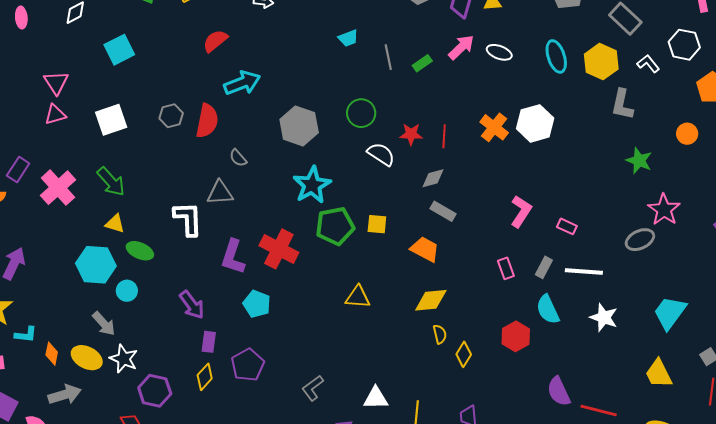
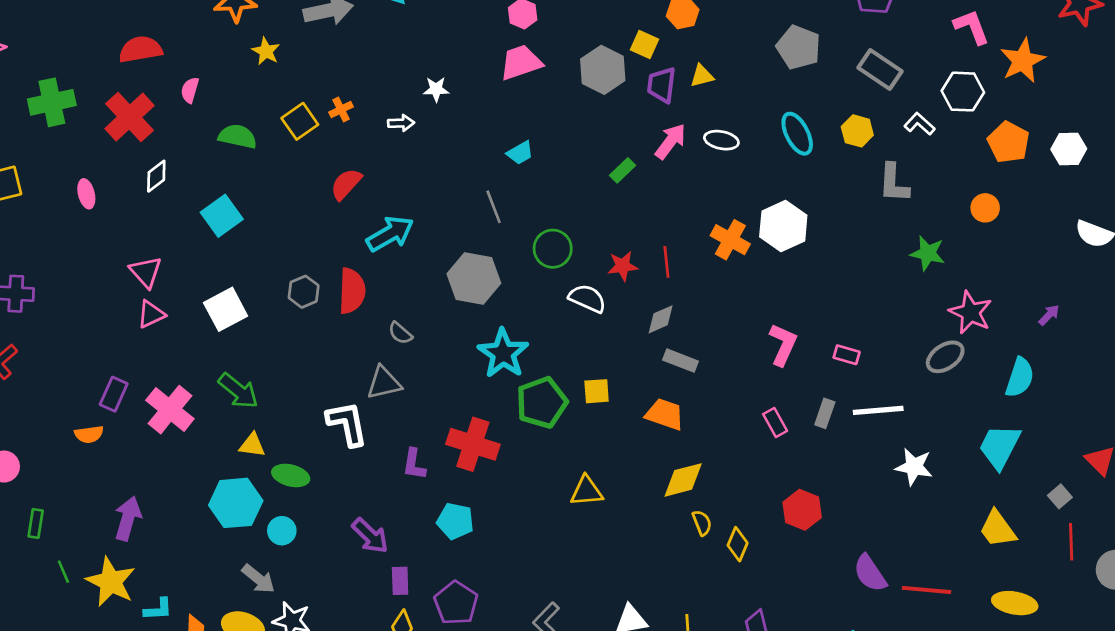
gray line: (388, 57) -> (494, 207), moved
yellow hexagon: (601, 62) -> (857, 131), size x0.7
purple L-shape: (233, 257) -> (414, 464), size x0.7
cyan semicircle: (548, 309) -> (1020, 377), moved, turned -128

